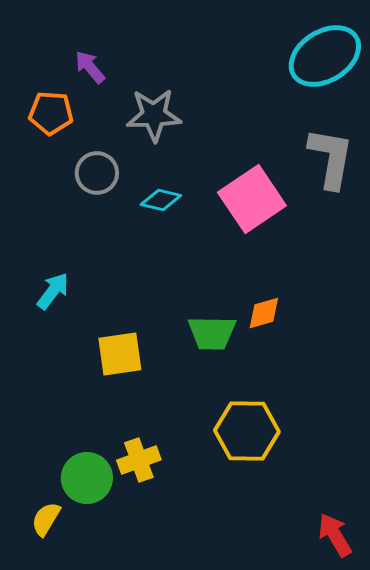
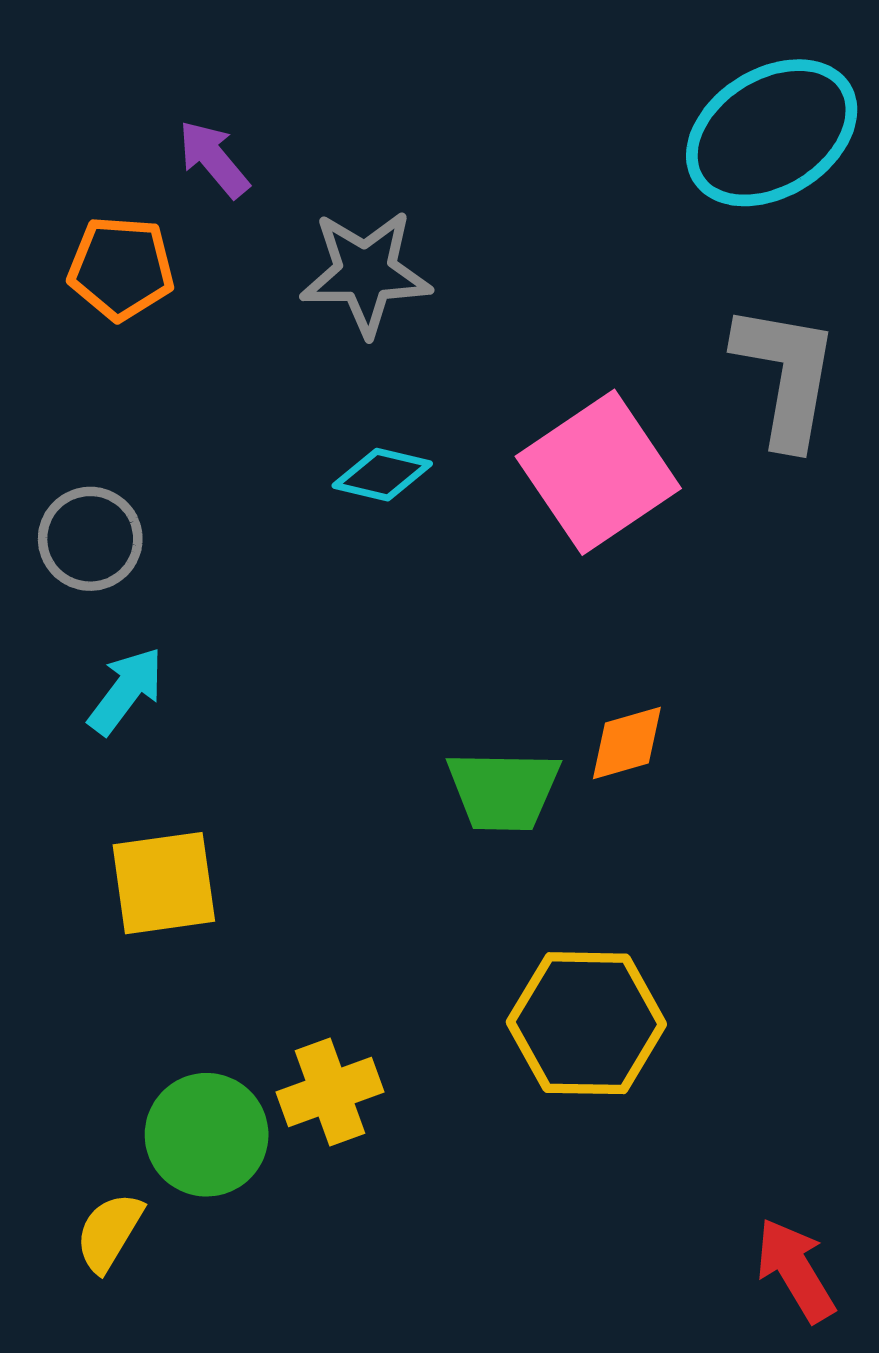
gray circle: (97, 173) -> (90, 539), moved
yellow square: (120, 354) -> (164, 883), moved

